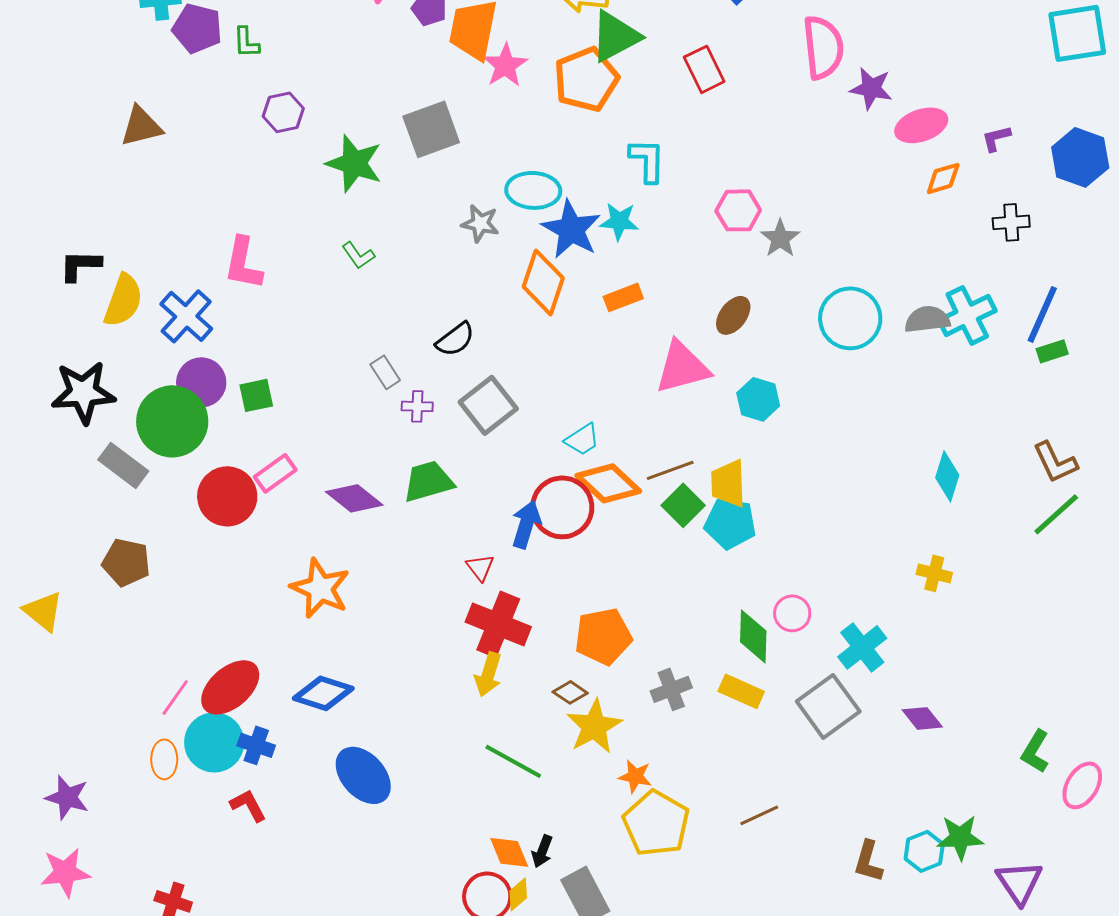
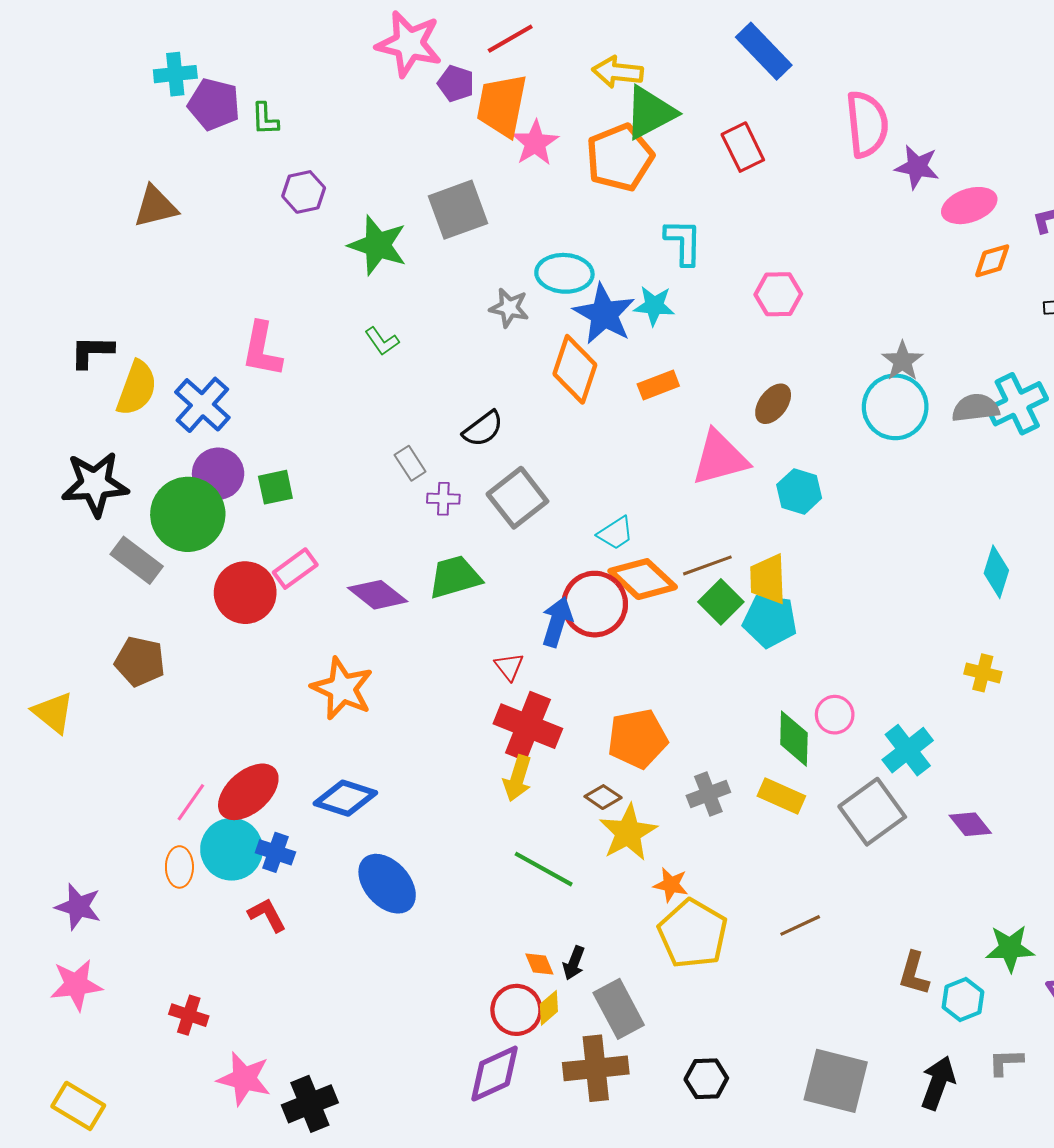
gray star: (780, 238) -> (902, 361), moved
cyan hexagon: (924, 851) -> (963, 999), moved
orange diamond: (509, 852) -> (539, 964), size x0.7

